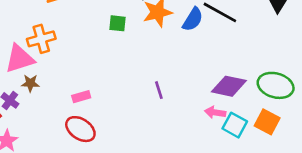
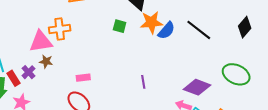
blue semicircle: (193, 19) -> (166, 30), moved
green ellipse: (276, 85) -> (236, 74), moved

